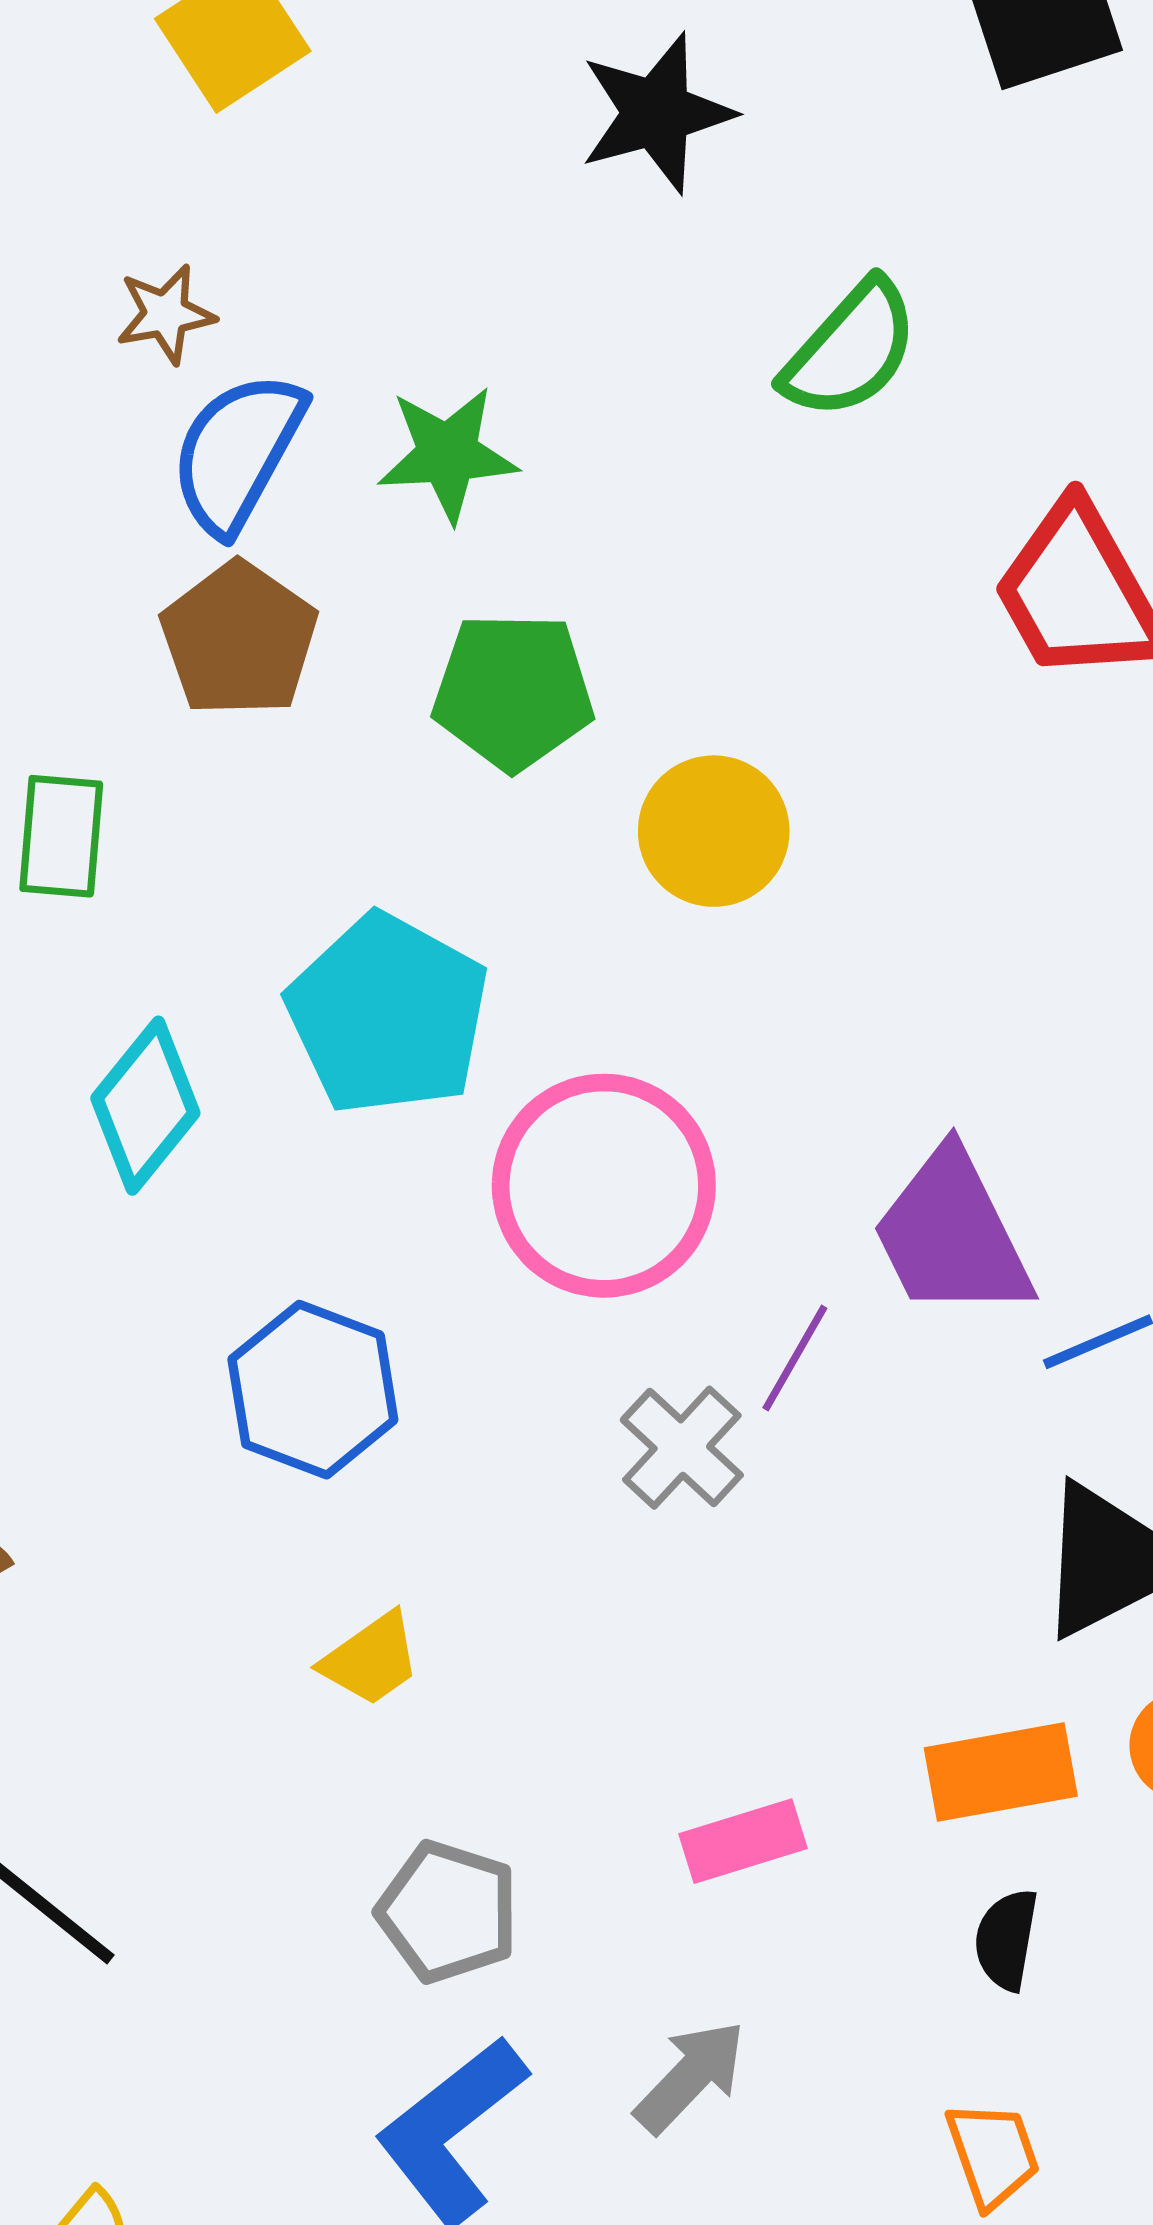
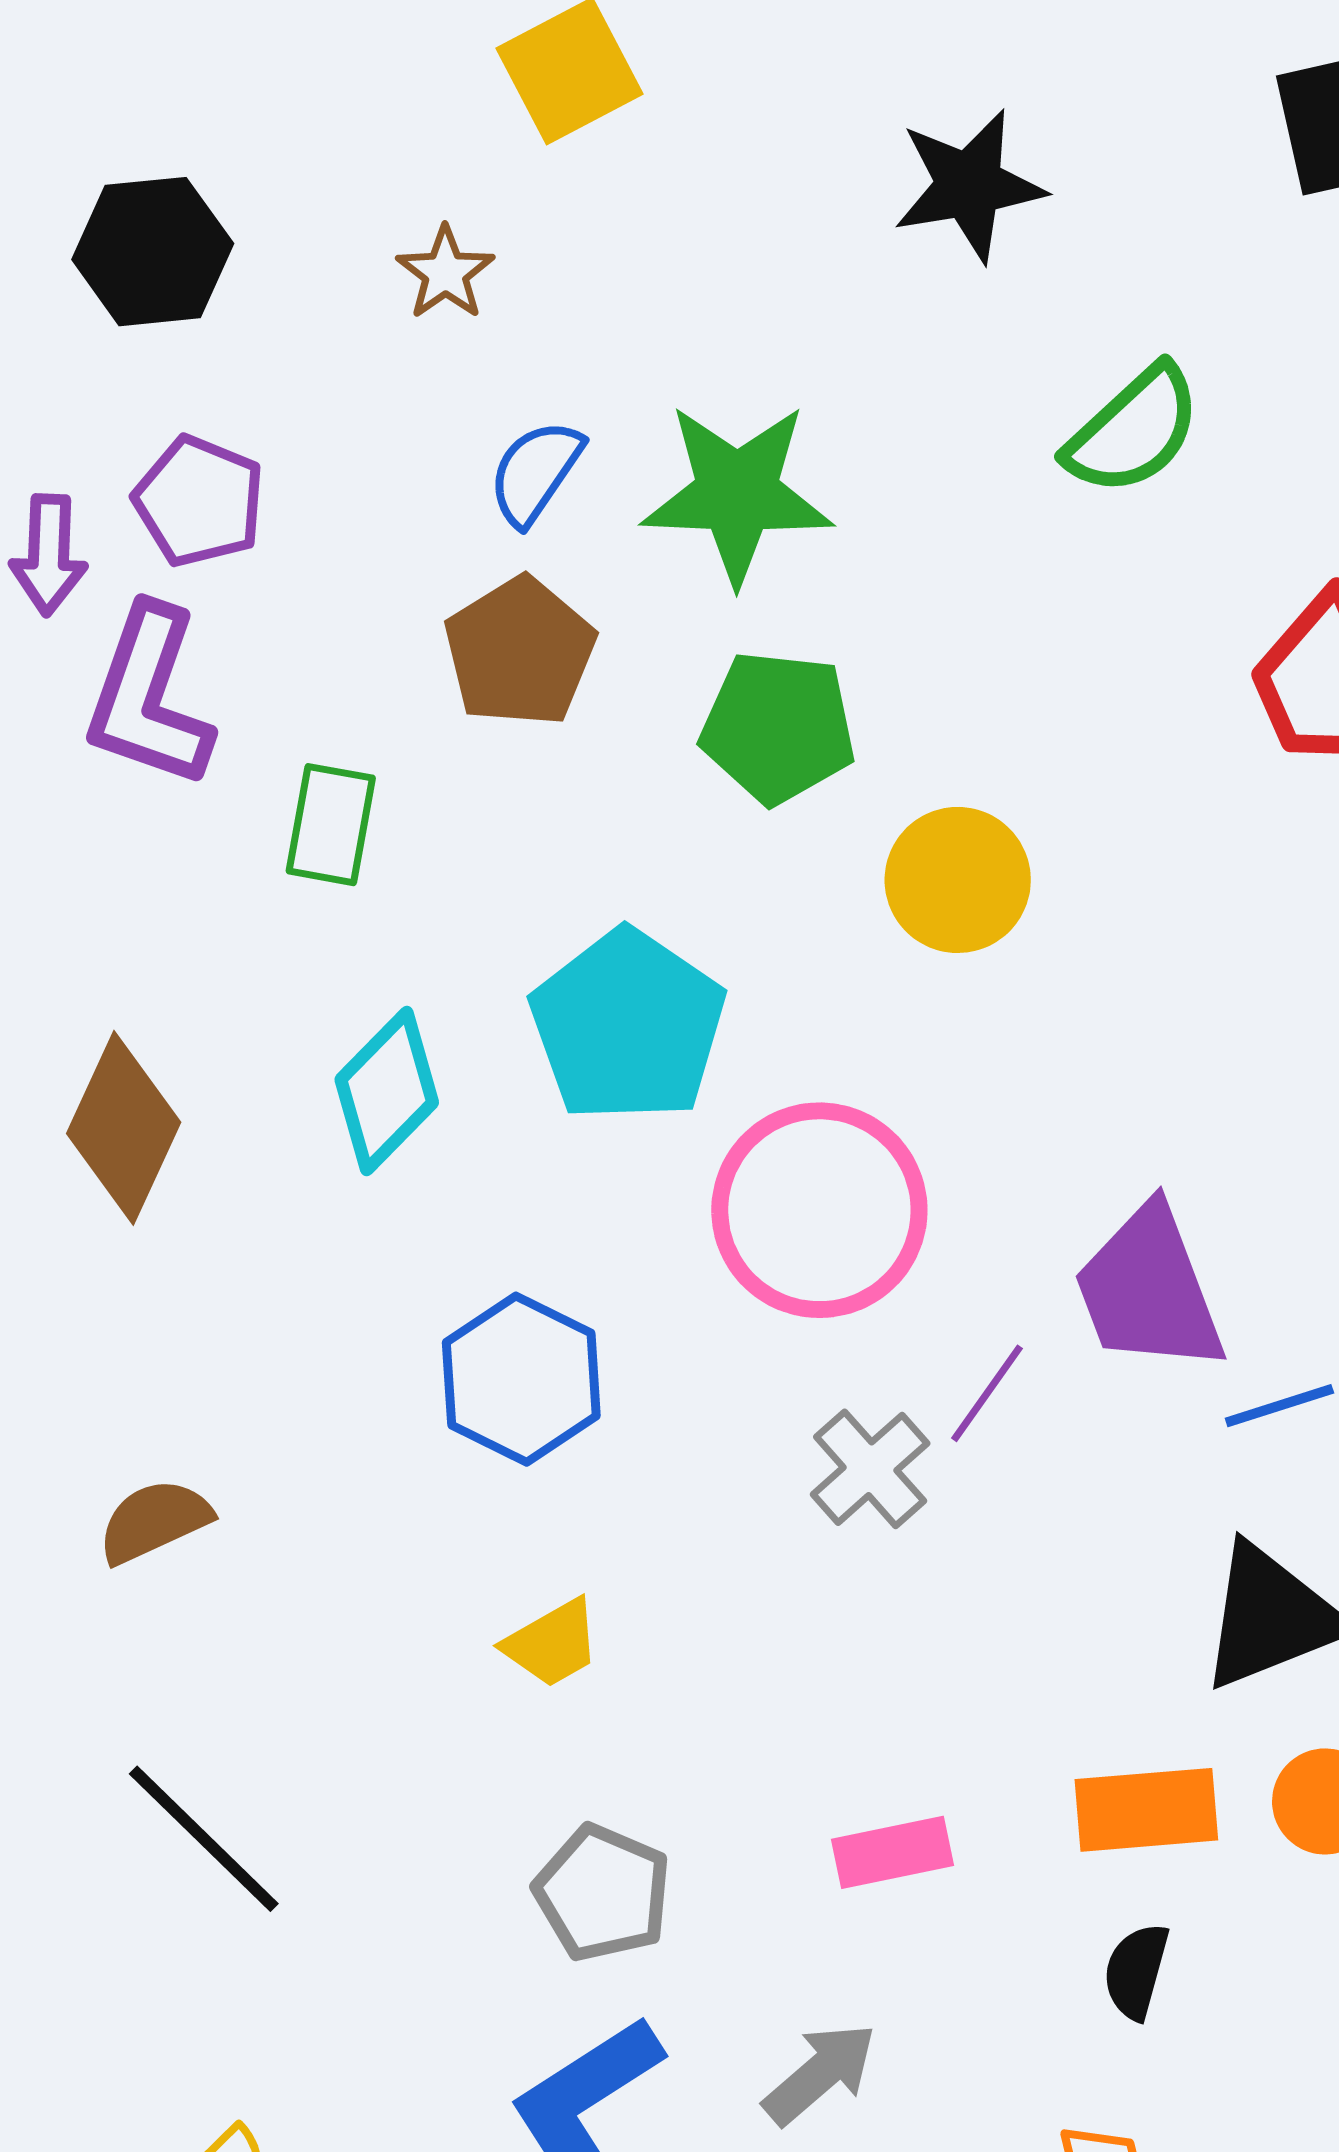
brown star: (166, 314) -> (445, 273), moved, turned -30
blue semicircle: (237, 452) -> (535, 472), size x0.7
green star: (448, 454) -> (737, 493), size x1.4

